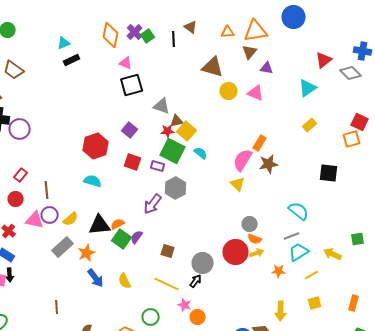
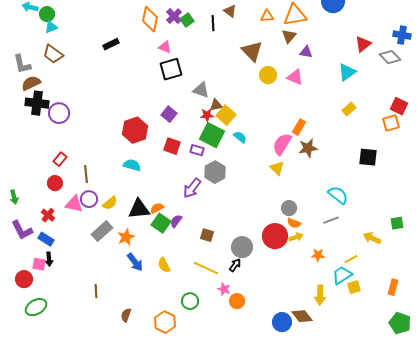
cyan triangle: (64, 43) -> (51, 27), moved
brown triangle: (213, 67) -> (252, 51), turned 30
cyan trapezoid: (299, 252) -> (342, 275), moved

